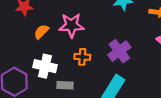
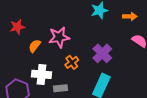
orange cross: (82, 57) -> (72, 62), turned -32

